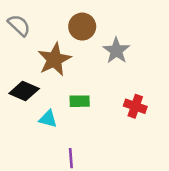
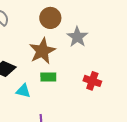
brown star: (54, 59) -> (42, 51), moved

